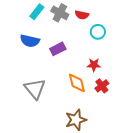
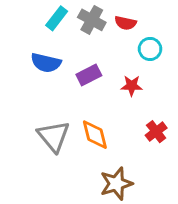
red star: (94, 65) -> (132, 86), moved
orange diamond: (77, 83) -> (95, 135), moved

